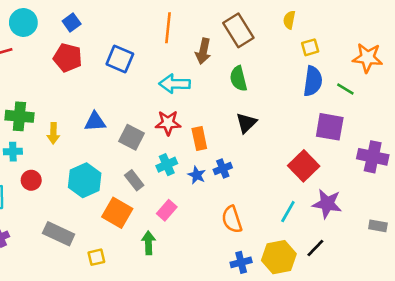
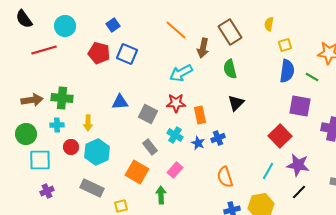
blue square: (72, 23) -> (113, 25), moved
orange line: (168, 28) -> (176, 30), turned -55
blue square: (120, 59) -> (127, 54), moved
cyan arrow: (175, 84) -> (181, 73), turned -30
yellow arrow: (53, 133) -> (88, 123), moved
cyan cross: (167, 165) -> (175, 135), turned -35
cyan hexagon: (85, 180) -> (97, 152), moved
black line: (315, 248) -> (299, 192), moved

